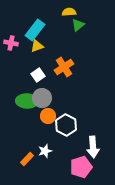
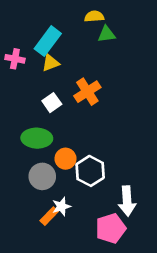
green triangle: (78, 25) -> (107, 34), turned 32
gray circle: (42, 98) -> (42, 176), moved
orange rectangle: (27, 159) -> (49, 216), moved

